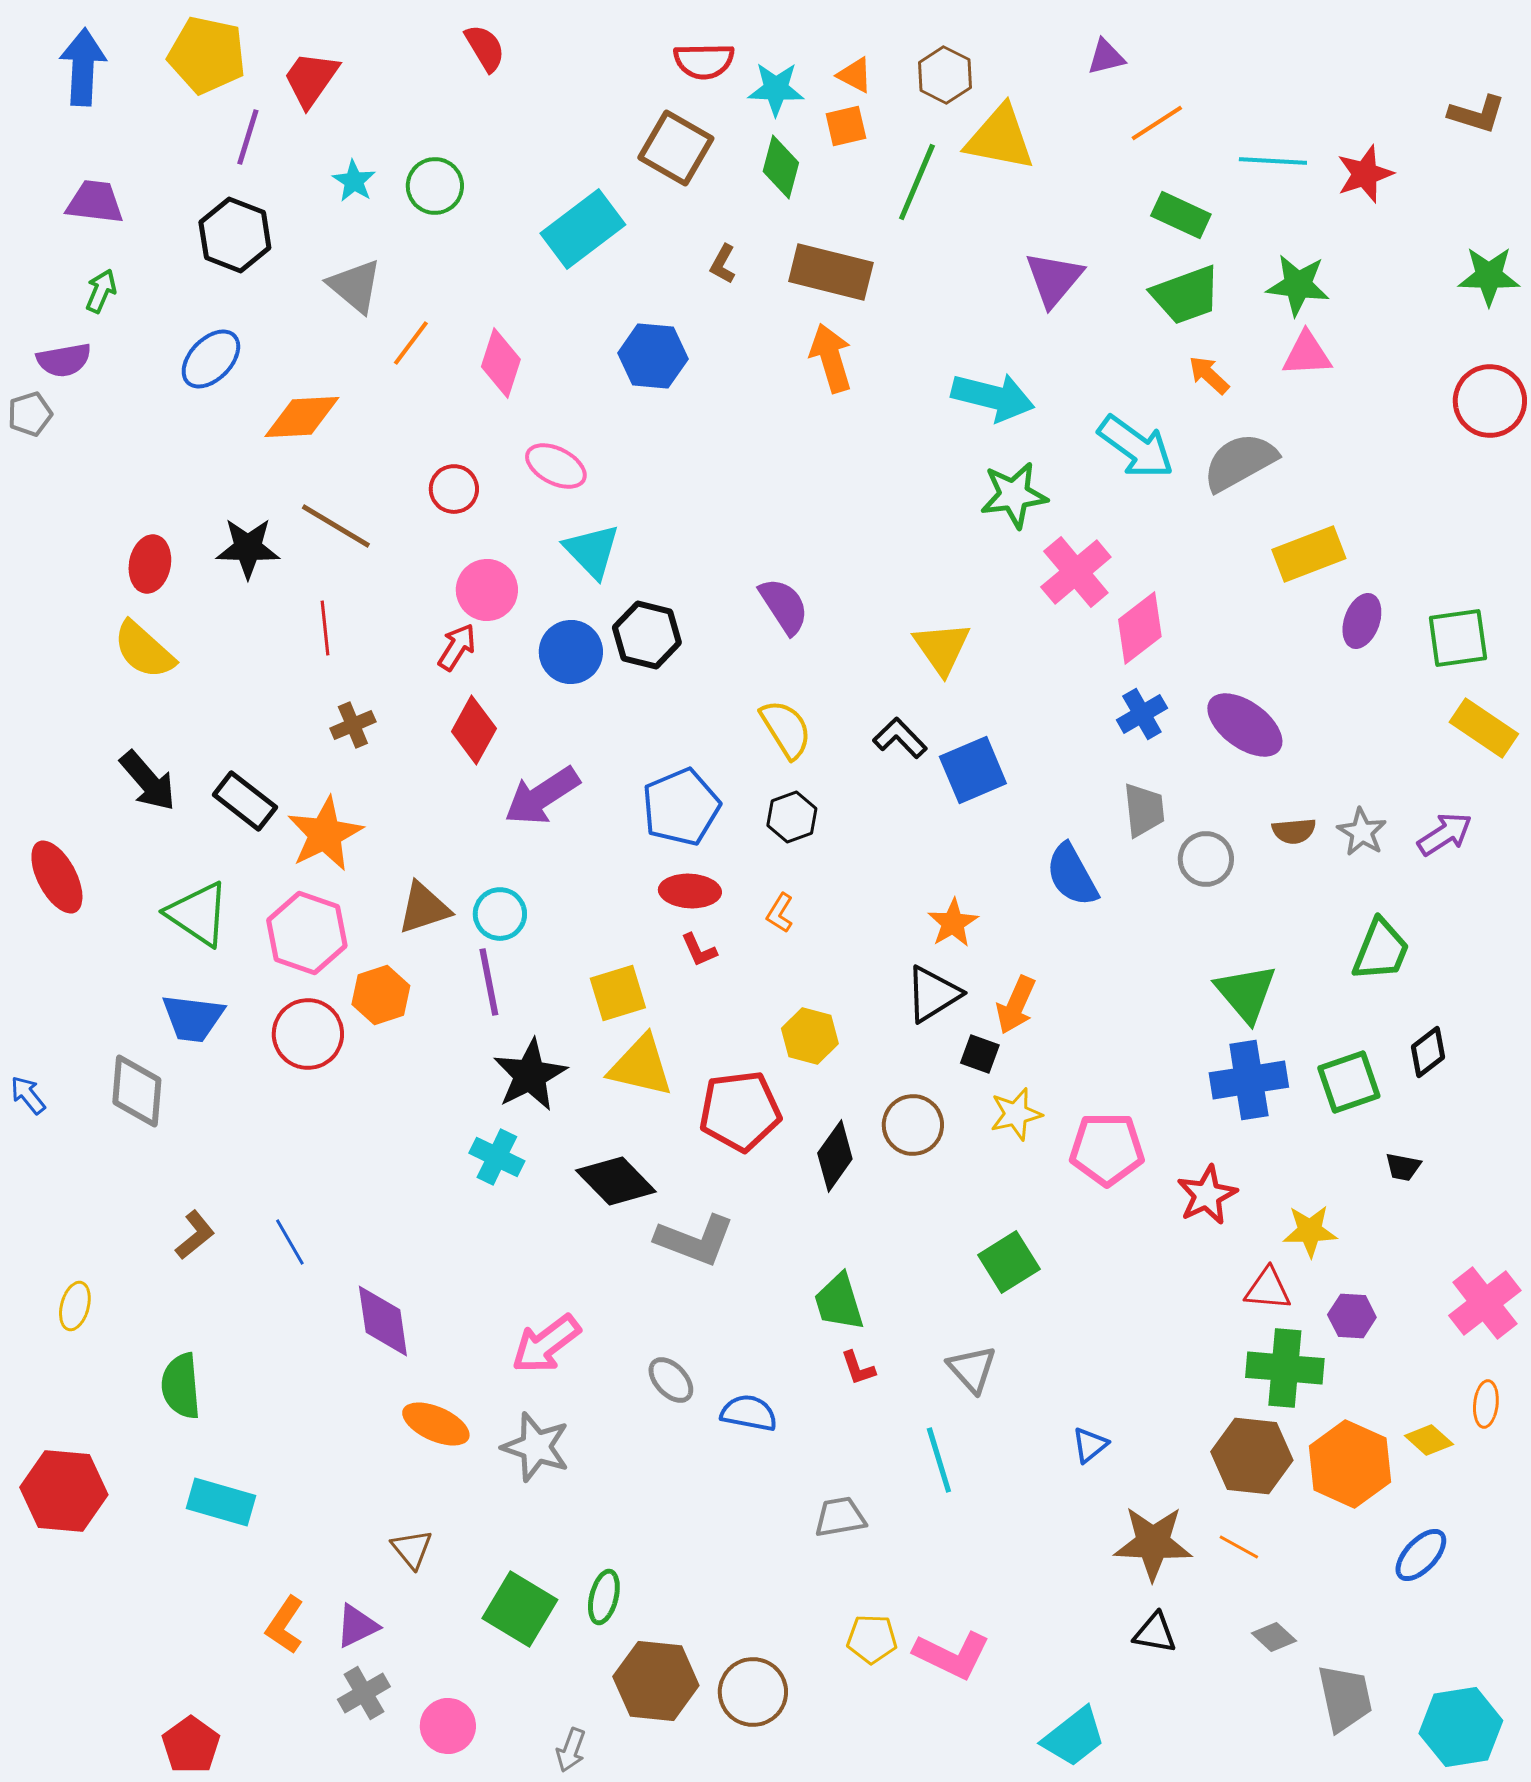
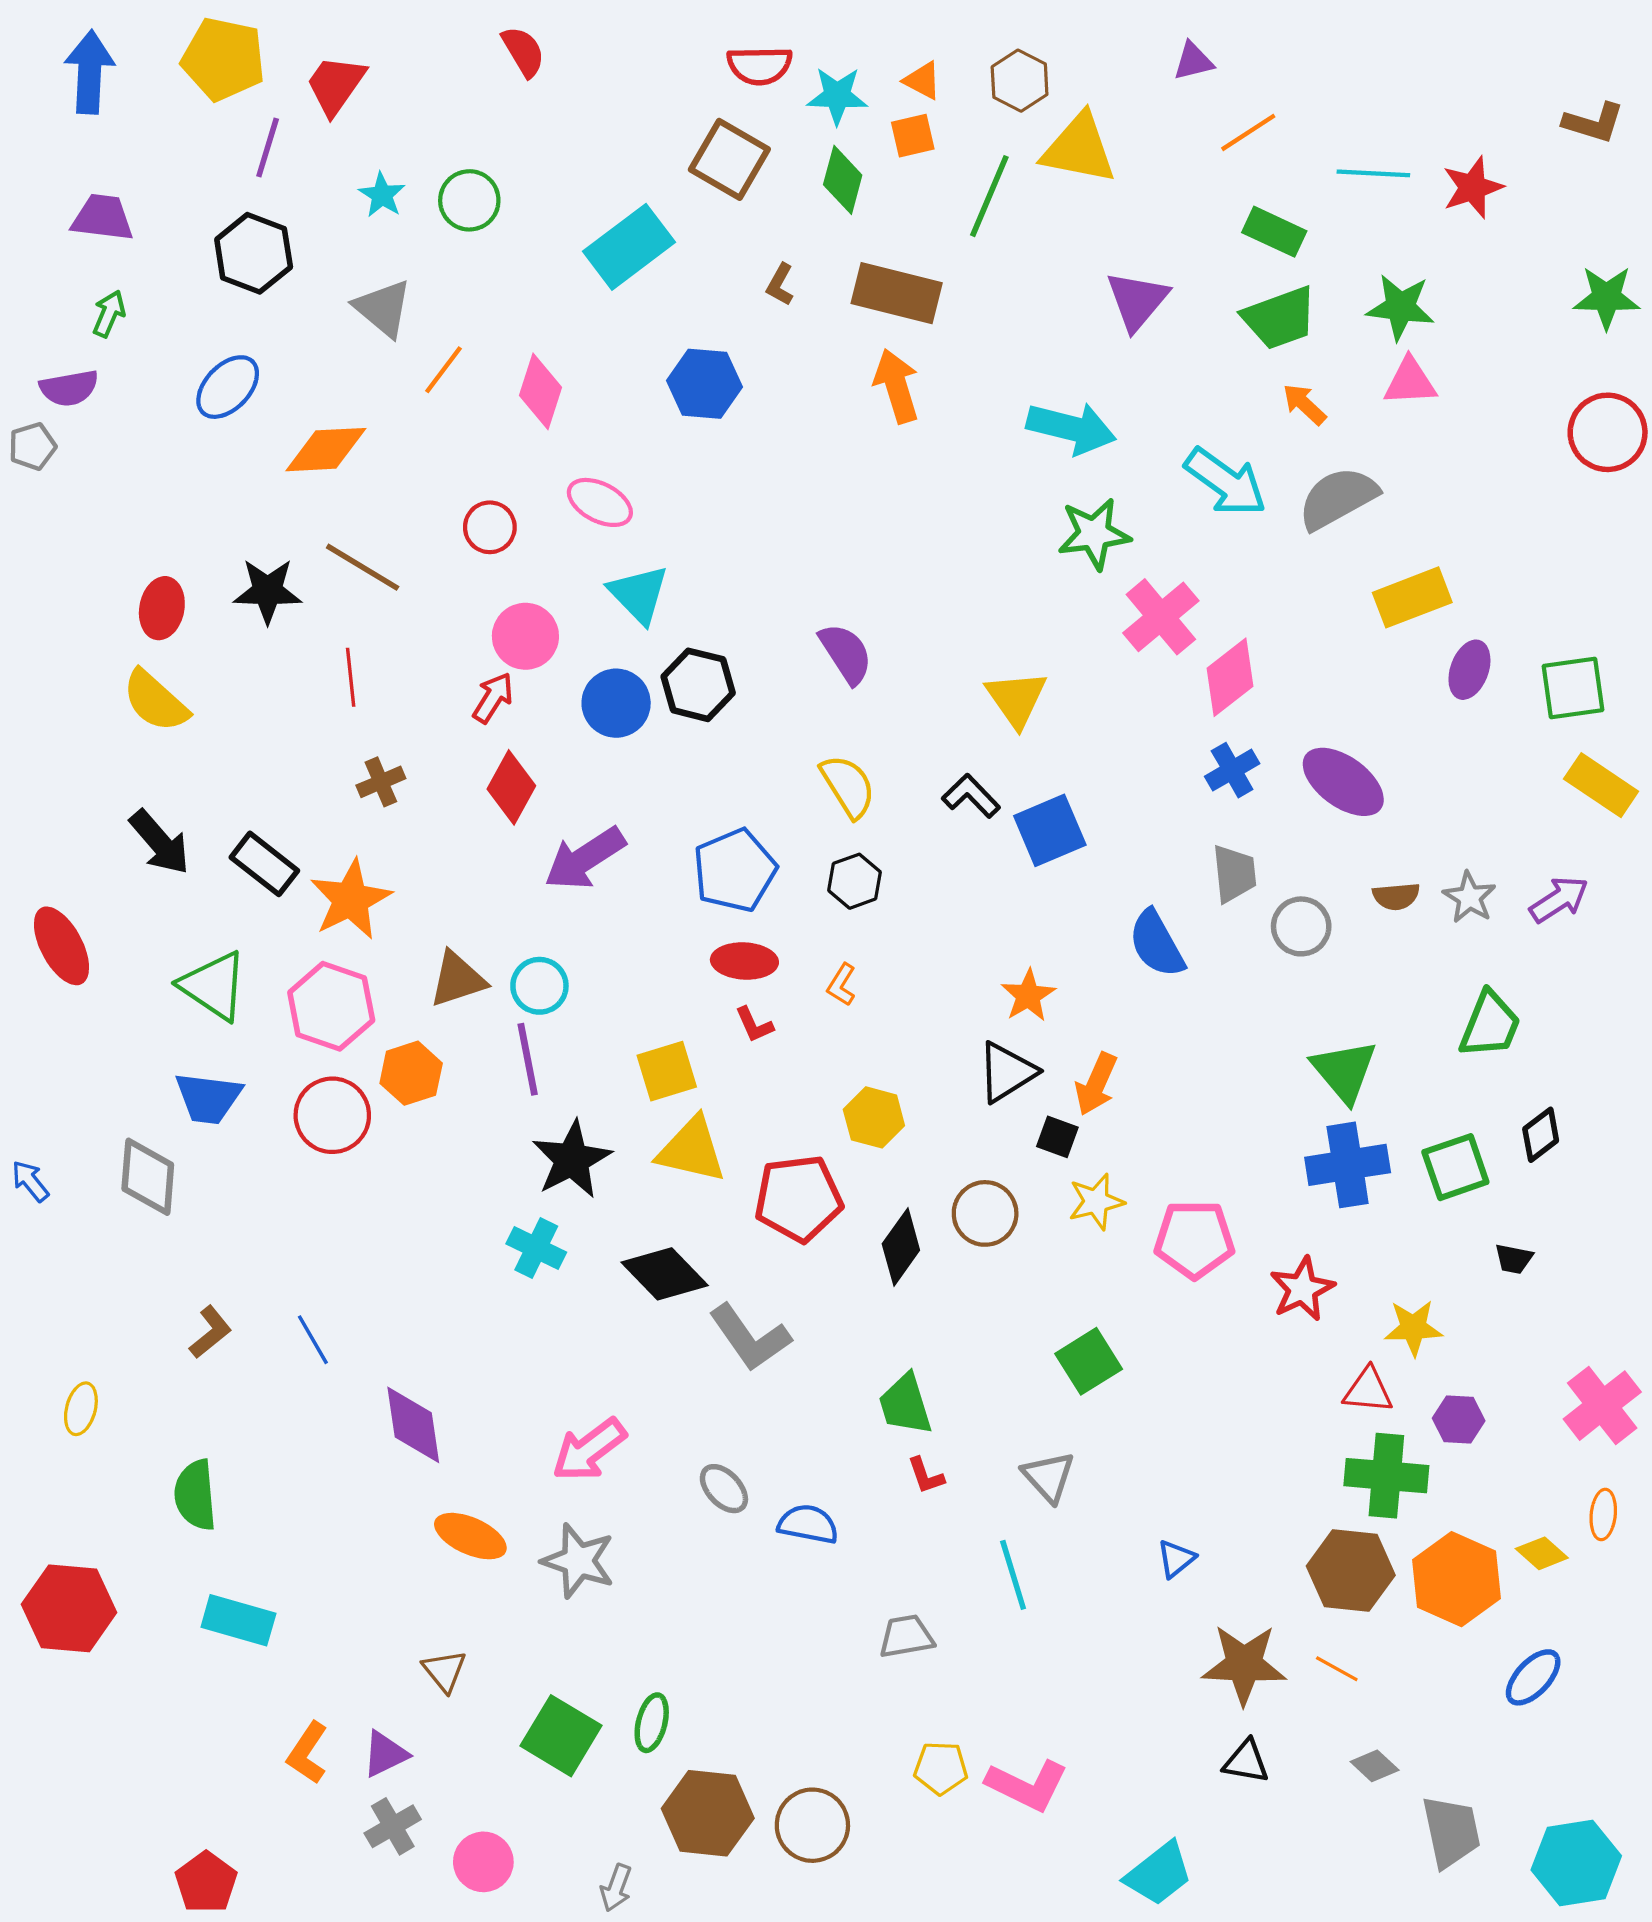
gray L-shape: (695, 1240) -> (750, 1338), turned 34

